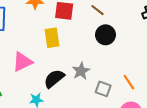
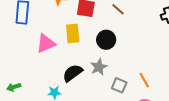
black circle: (105, 35) -> (106, 40), moved
pink triangle: (22, 62) -> (46, 43), moved

